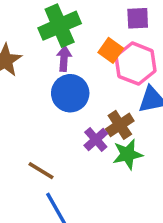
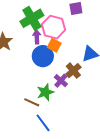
orange square: (111, 50) -> (54, 45), moved
pink hexagon: (135, 64) -> (54, 27), moved
green star: (128, 154) -> (45, 92), moved

